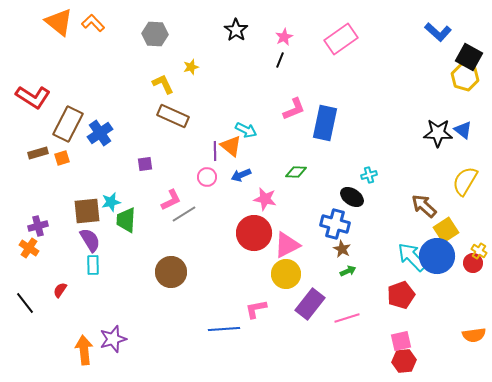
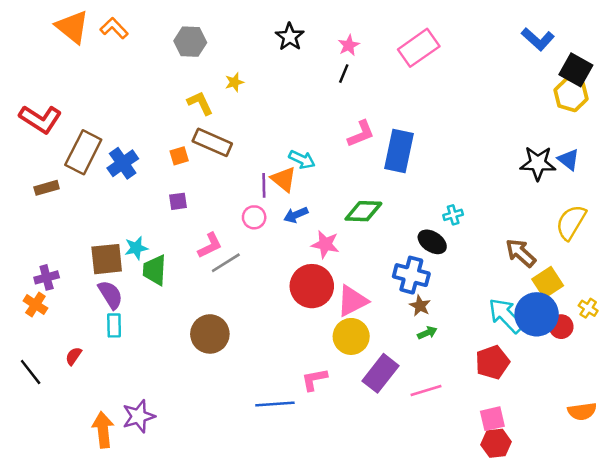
orange square: (62, 158) -> (179, 156), moved
green diamond: (296, 172) -> (363, 211), size x1.4
red circle: (473, 263) -> (561, 327), moved

